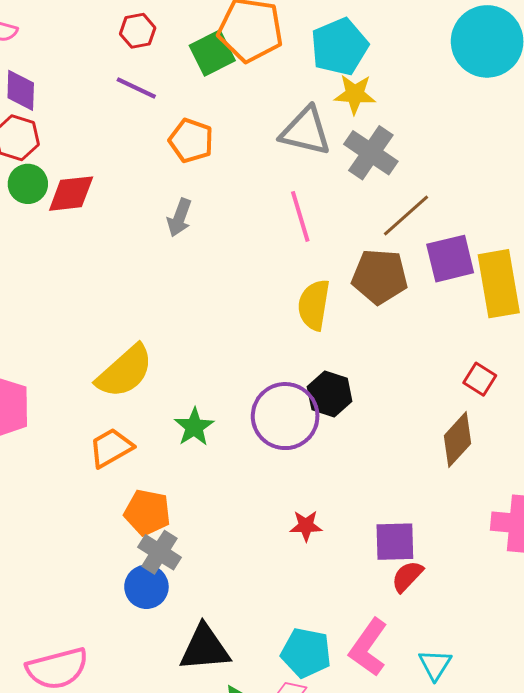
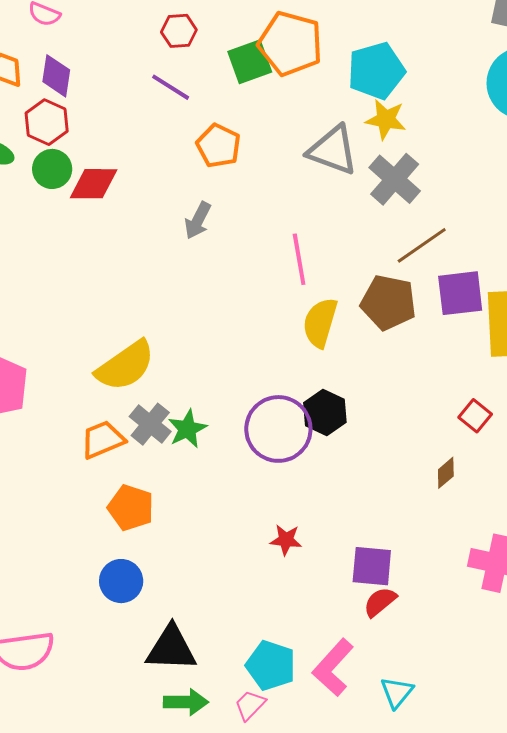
pink line: (300, 216) -> (299, 259), moved
brown diamond: (458, 440) -> (446, 473), size x0.6
gray cross: (159, 552) -> (150, 424), moved

